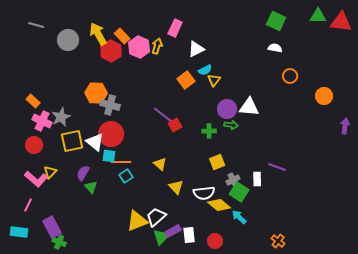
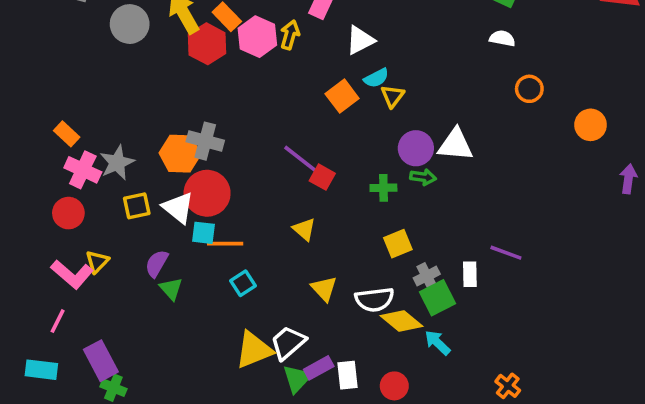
orange hexagon: (96, 93) -> (180, 154), moved
red square: (175, 125) -> (322, 177), turned -32
yellow square: (72, 141) -> (137, 206), size x0.7
yellow triangle: (160, 164) -> (304, 229), moved
cyan square: (126, 176) -> (243, 283), moved
green square: (239, 192) -> (437, 298), turned 30

